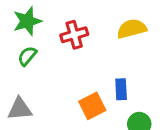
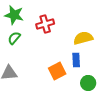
green star: (27, 21) -> (14, 15), turned 30
yellow semicircle: (132, 29) -> (83, 38), moved

